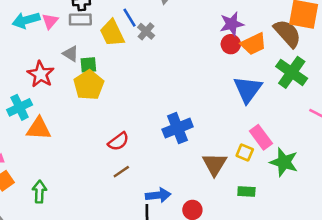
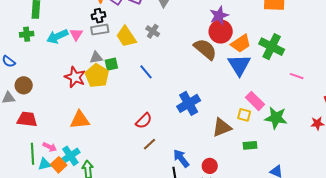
blue line: (130, 18) -> (146, 72), moved
brown semicircle: (287, 33) -> (205, 49), moved
red circle: (231, 44) -> (221, 32), size x1.5
orange trapezoid: (253, 44) -> (241, 43), moved
gray triangle: (71, 54) -> (96, 58), turned -32
yellow pentagon: (89, 85) -> (97, 76), moved
cyan cross: (20, 107) -> (70, 156), moved
brown triangle: (215, 164) -> (222, 128), turned 45
blue arrow: (158, 195) -> (181, 158), turned -114

